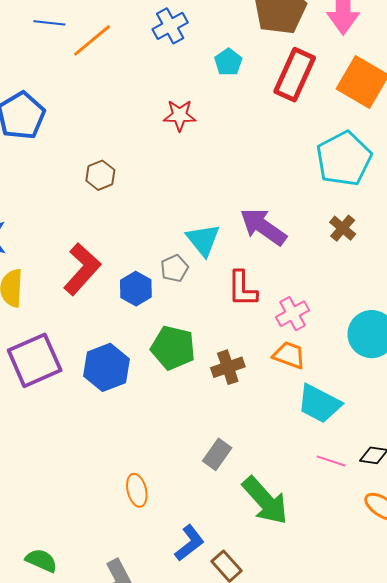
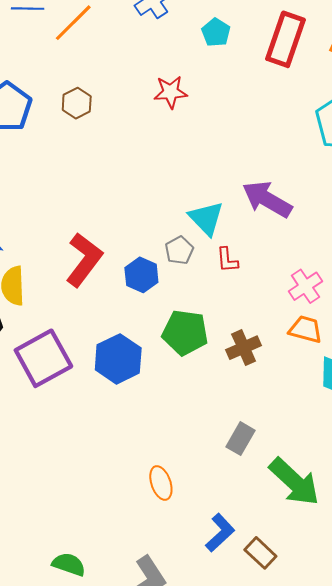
brown hexagon: (100, 175) -> (77, 103), moved
red L-shape: (242, 289) -> (227, 260), moved, size x0.7

